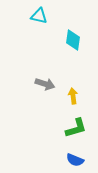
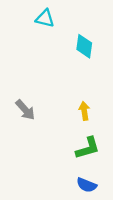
gray arrow: (45, 84) -> (25, 110), moved, turned 30

